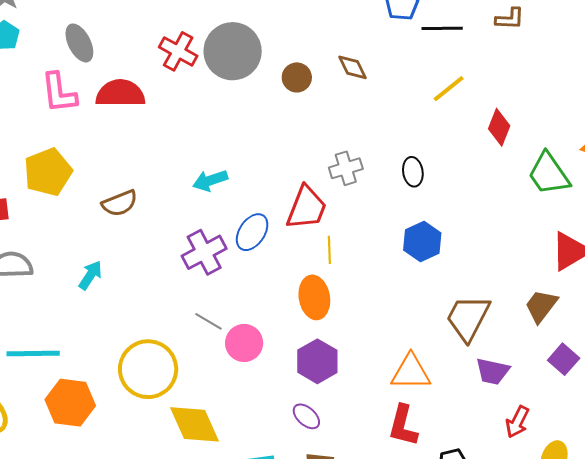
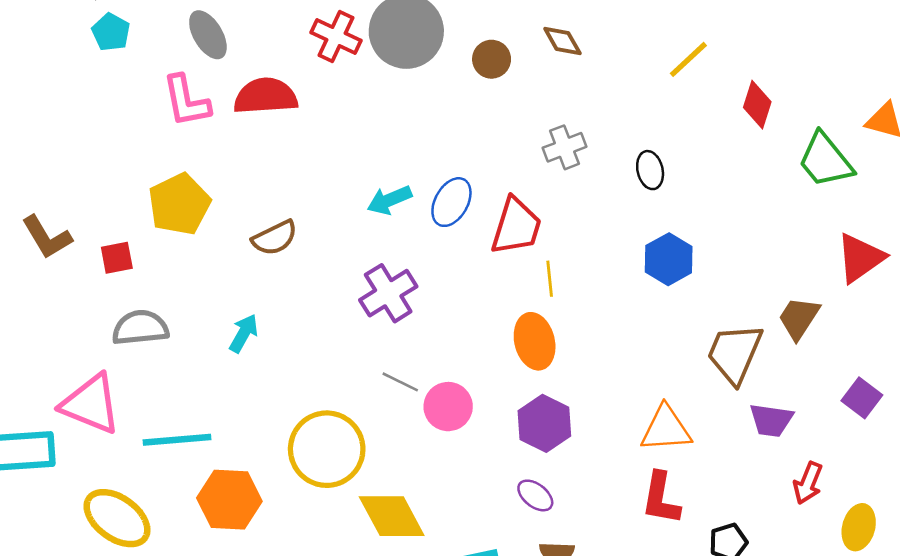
gray cross: (346, 168) -> (565, 147), moved
blue ellipse: (252, 232) -> (451, 202), moved
brown trapezoid: (541, 306) -> (799, 318), moved

